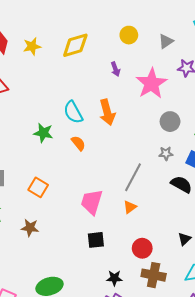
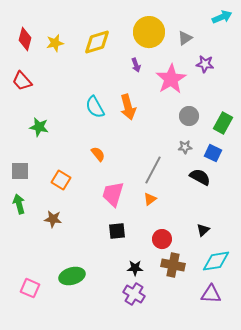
yellow circle: (129, 35) -> (149, 32), size x1.8
green star: (43, 133) -> (39, 127), moved
orange semicircle: (78, 143) -> (98, 154), moved

